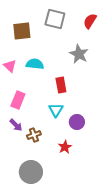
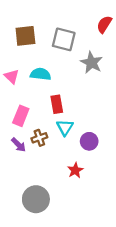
gray square: (55, 19) -> (64, 39), moved
red rectangle: (61, 85) -> (57, 104), moved
brown cross: (34, 135) -> (39, 138), moved

